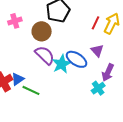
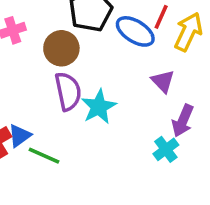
red line: (96, 23) -> (161, 17), moved
purple semicircle: (45, 55) -> (68, 91), turned 35
blue ellipse: (77, 59) -> (135, 31), moved

